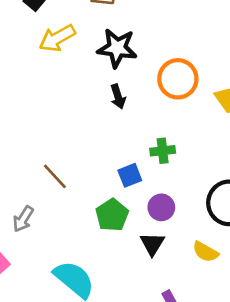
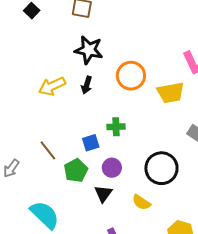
yellow arrow: (57, 38) -> (52, 86), moved
black arrow: (118, 97) -> (87, 85), turned 30
brown line: (55, 176) -> (48, 150), moved

